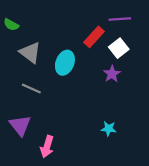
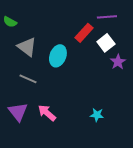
purple star: (112, 74) -> (118, 62), moved
pink arrow: (47, 147) -> (47, 113), moved, turned 114

